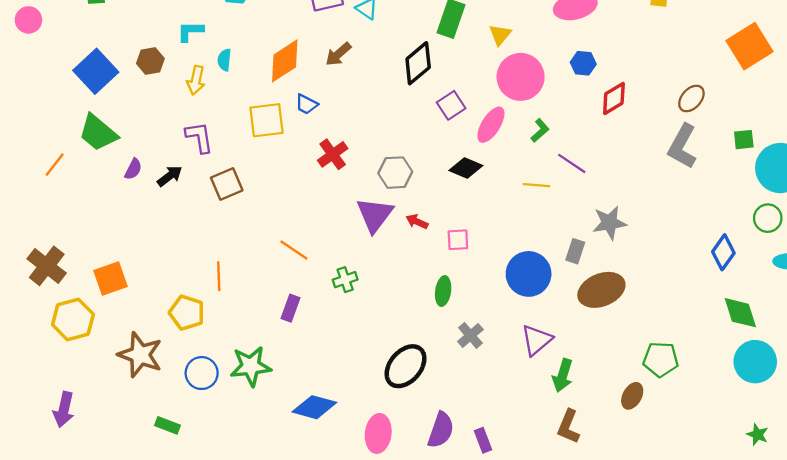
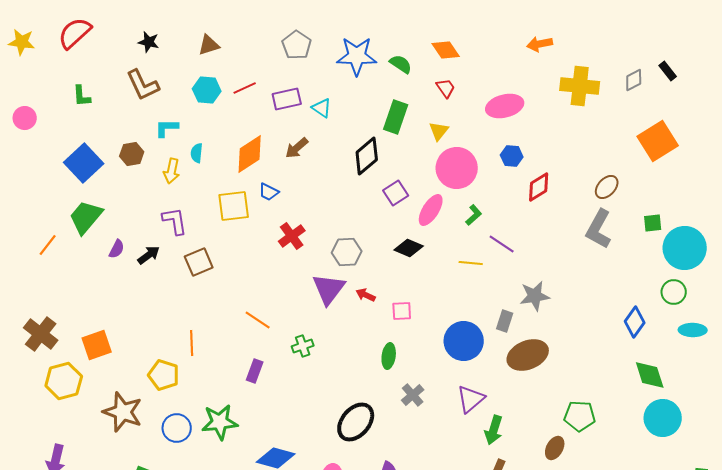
green trapezoid: (98, 133) -> (86, 217), turned 90

